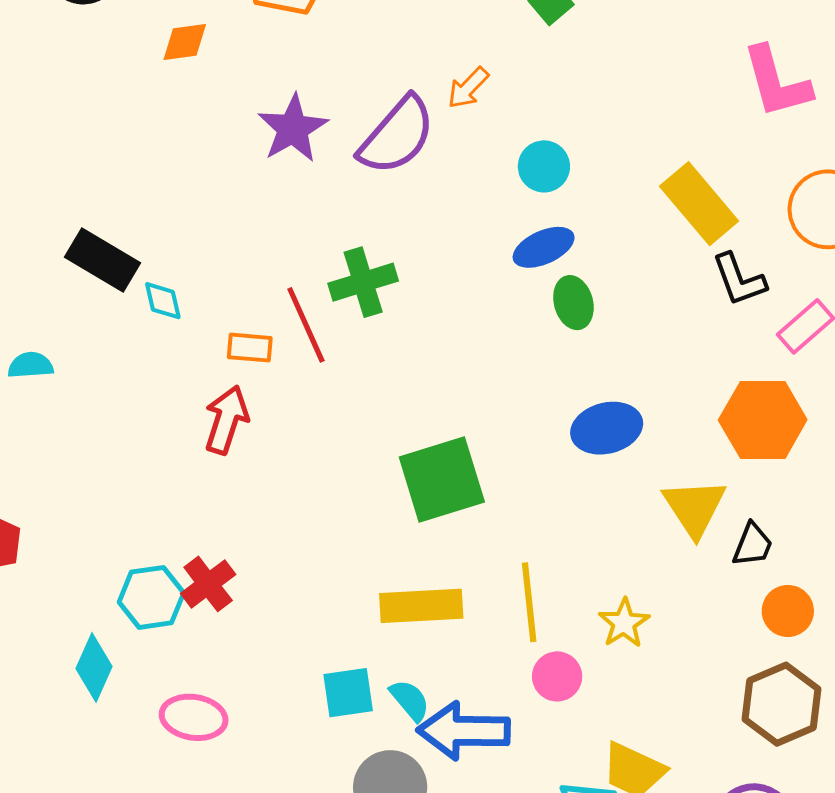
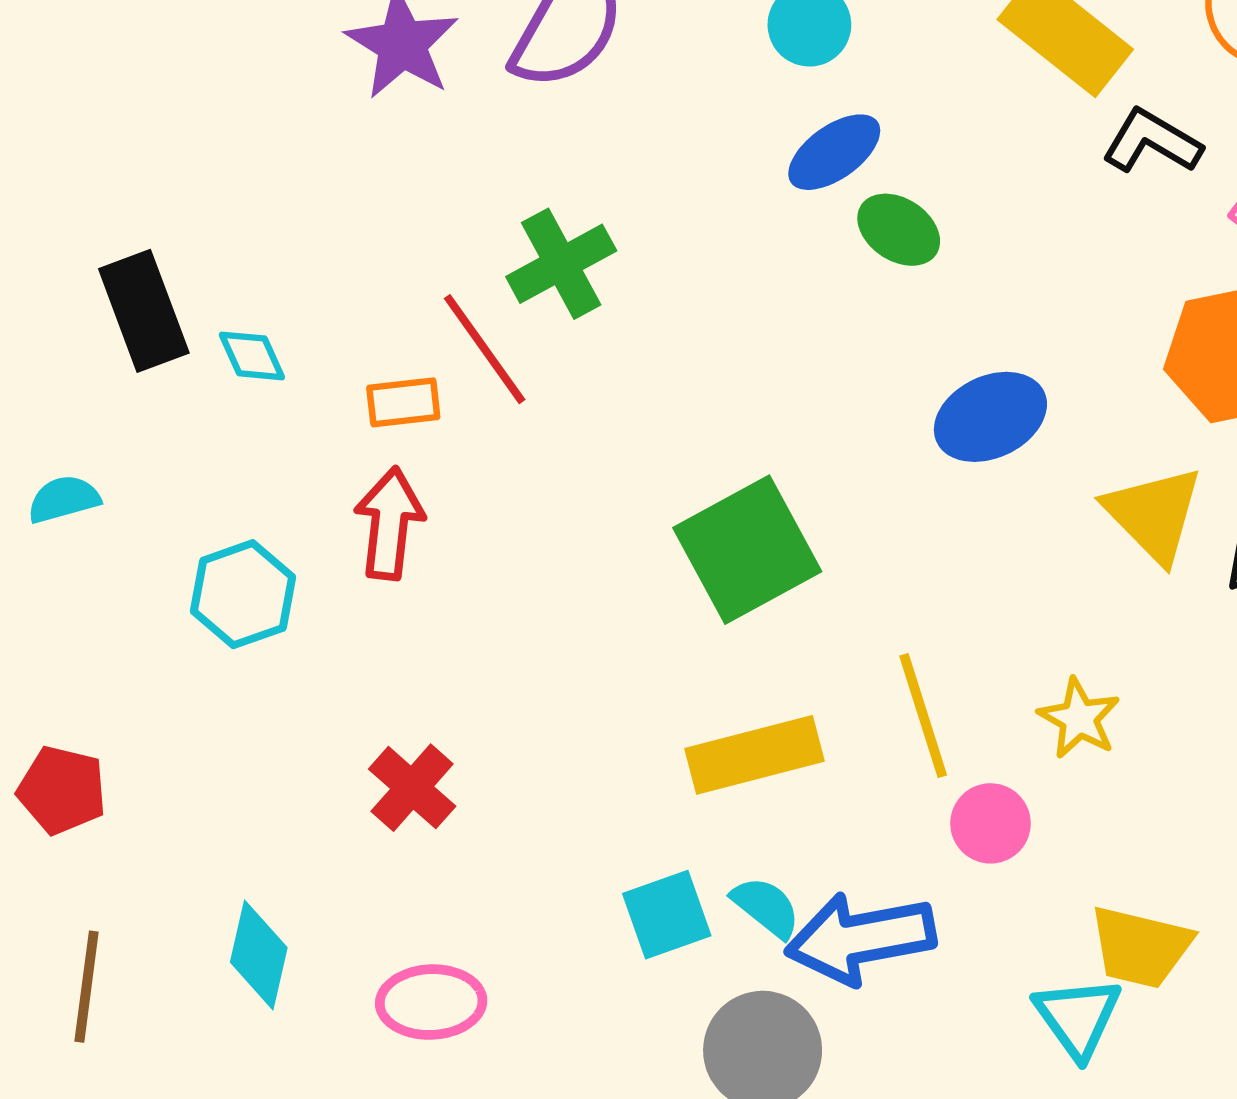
black rectangle: (102, 260) -> (144, 311), turned 50
black L-shape: (739, 280) -> (1152, 142), turned 152
green ellipse: (573, 303) -> (899, 230), turned -30
cyan hexagon: (151, 597) -> (243, 594), moved

